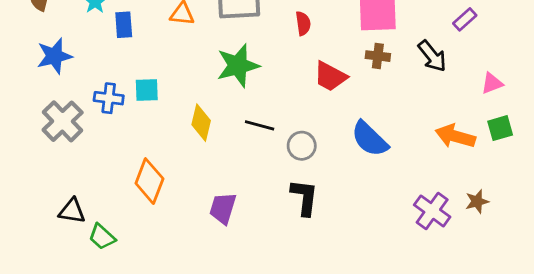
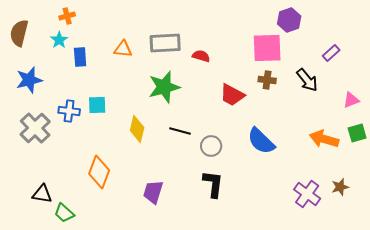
red semicircle: (303, 23) -> (201, 56), moved, turned -66

